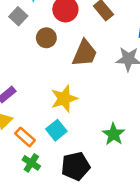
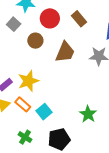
yellow star: (64, 99) -> (28, 81), moved
orange rectangle: (25, 137) -> (23, 104), moved

